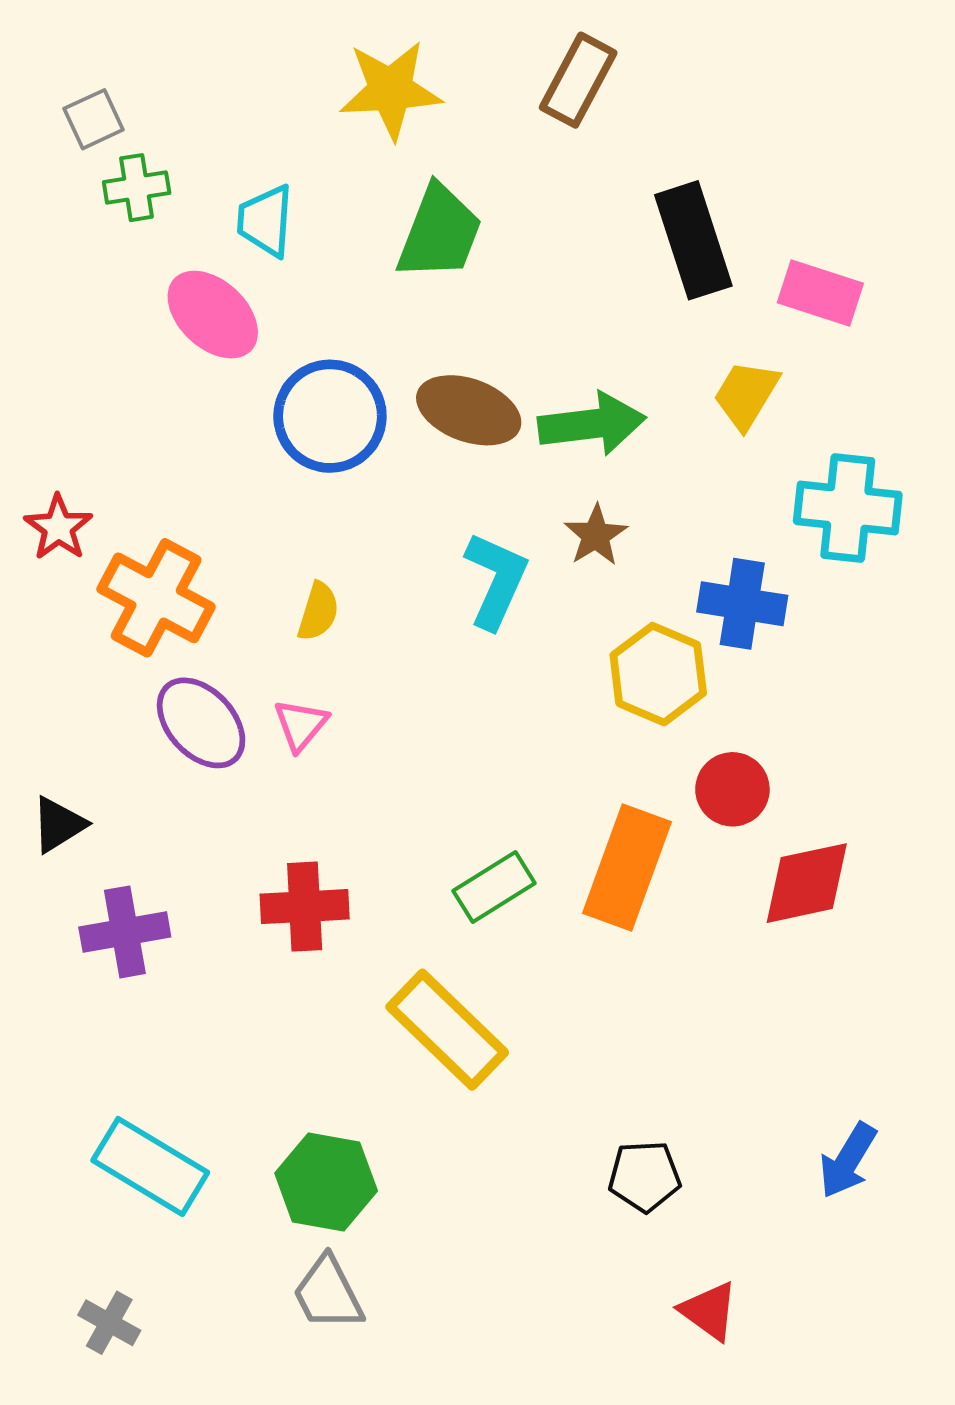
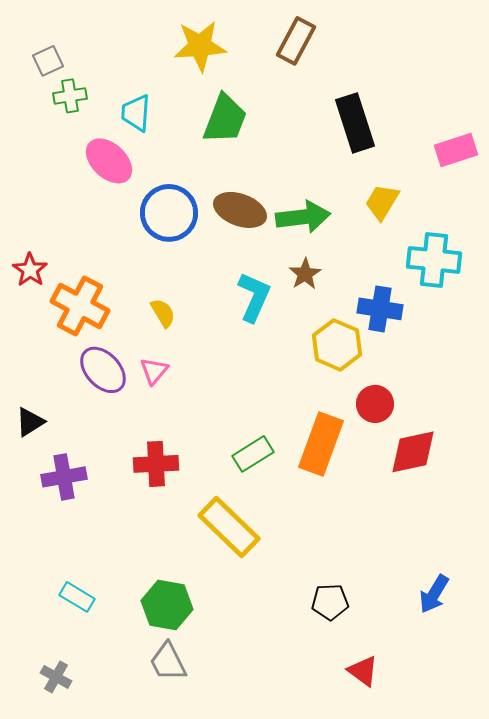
pink rectangle: (820, 293) -> (456, 150), moved, turned -36
yellow semicircle: (318, 612) -> (163, 313), turned -48
cyan rectangle: (150, 1166) -> (77, 597), size x0.6

